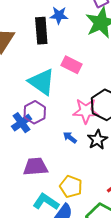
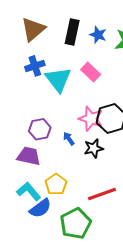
blue star: (59, 15) -> (98, 35), moved
purple hexagon: (35, 112) -> (40, 129), moved
blue cross: (22, 123) -> (35, 66), moved

